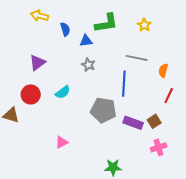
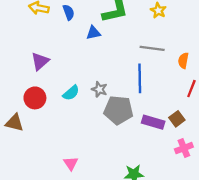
blue semicircle: (65, 29) -> (69, 12), moved
gray star: (88, 65) -> (99, 89), moved
pink triangle: (62, 142) -> (71, 163), moved, turned -32

